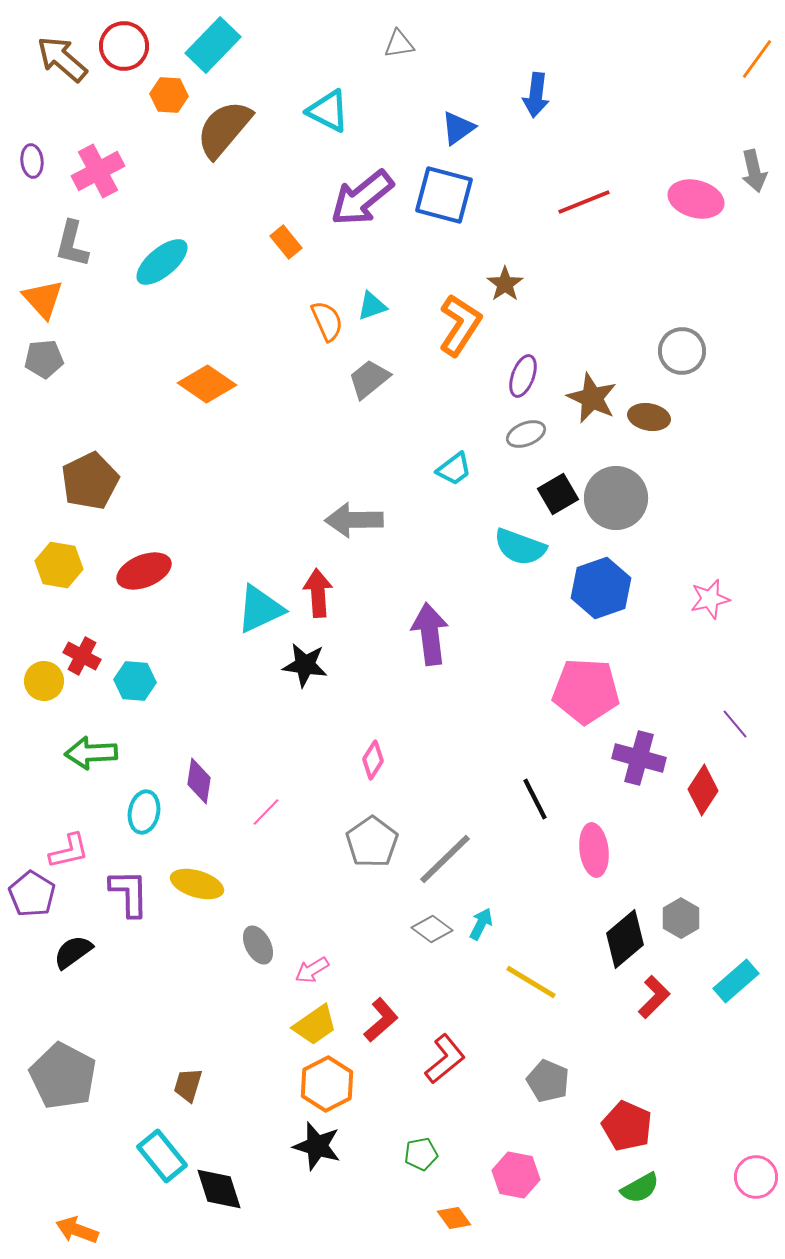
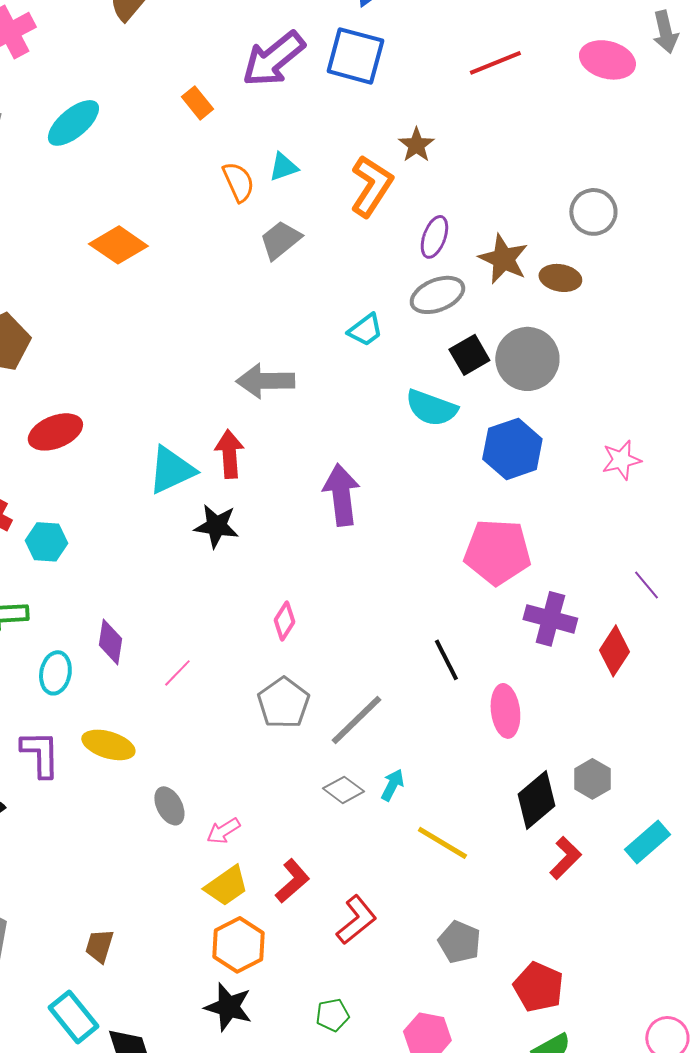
gray ellipse: (526, 434) -> (437, 295), size x1.4

